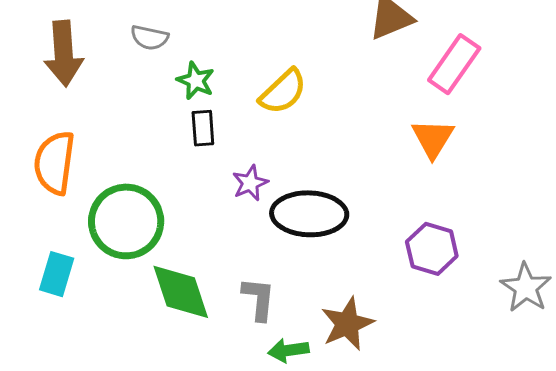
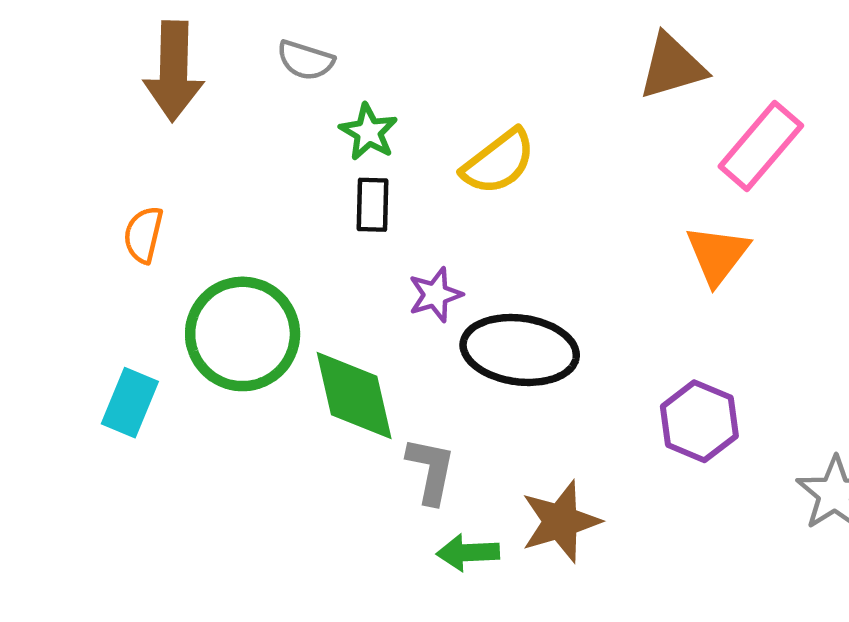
orange semicircle: (54, 163) -> (143, 235), size x0.6
green diamond: (181, 292) -> (354, 396), moved

